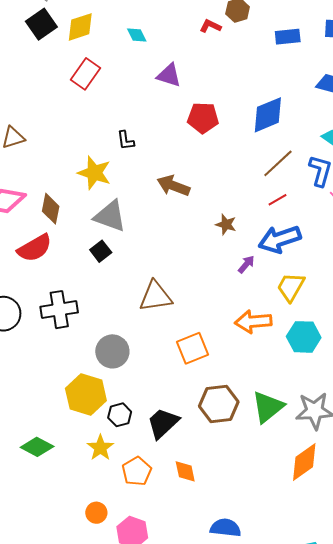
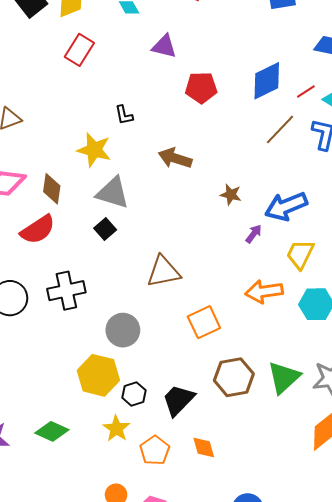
red line: (277, 200) -> (306, 91), moved

